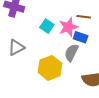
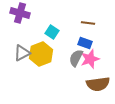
pink star: (68, 27) -> (90, 59), moved
yellow hexagon: (50, 68) -> (41, 54), moved

